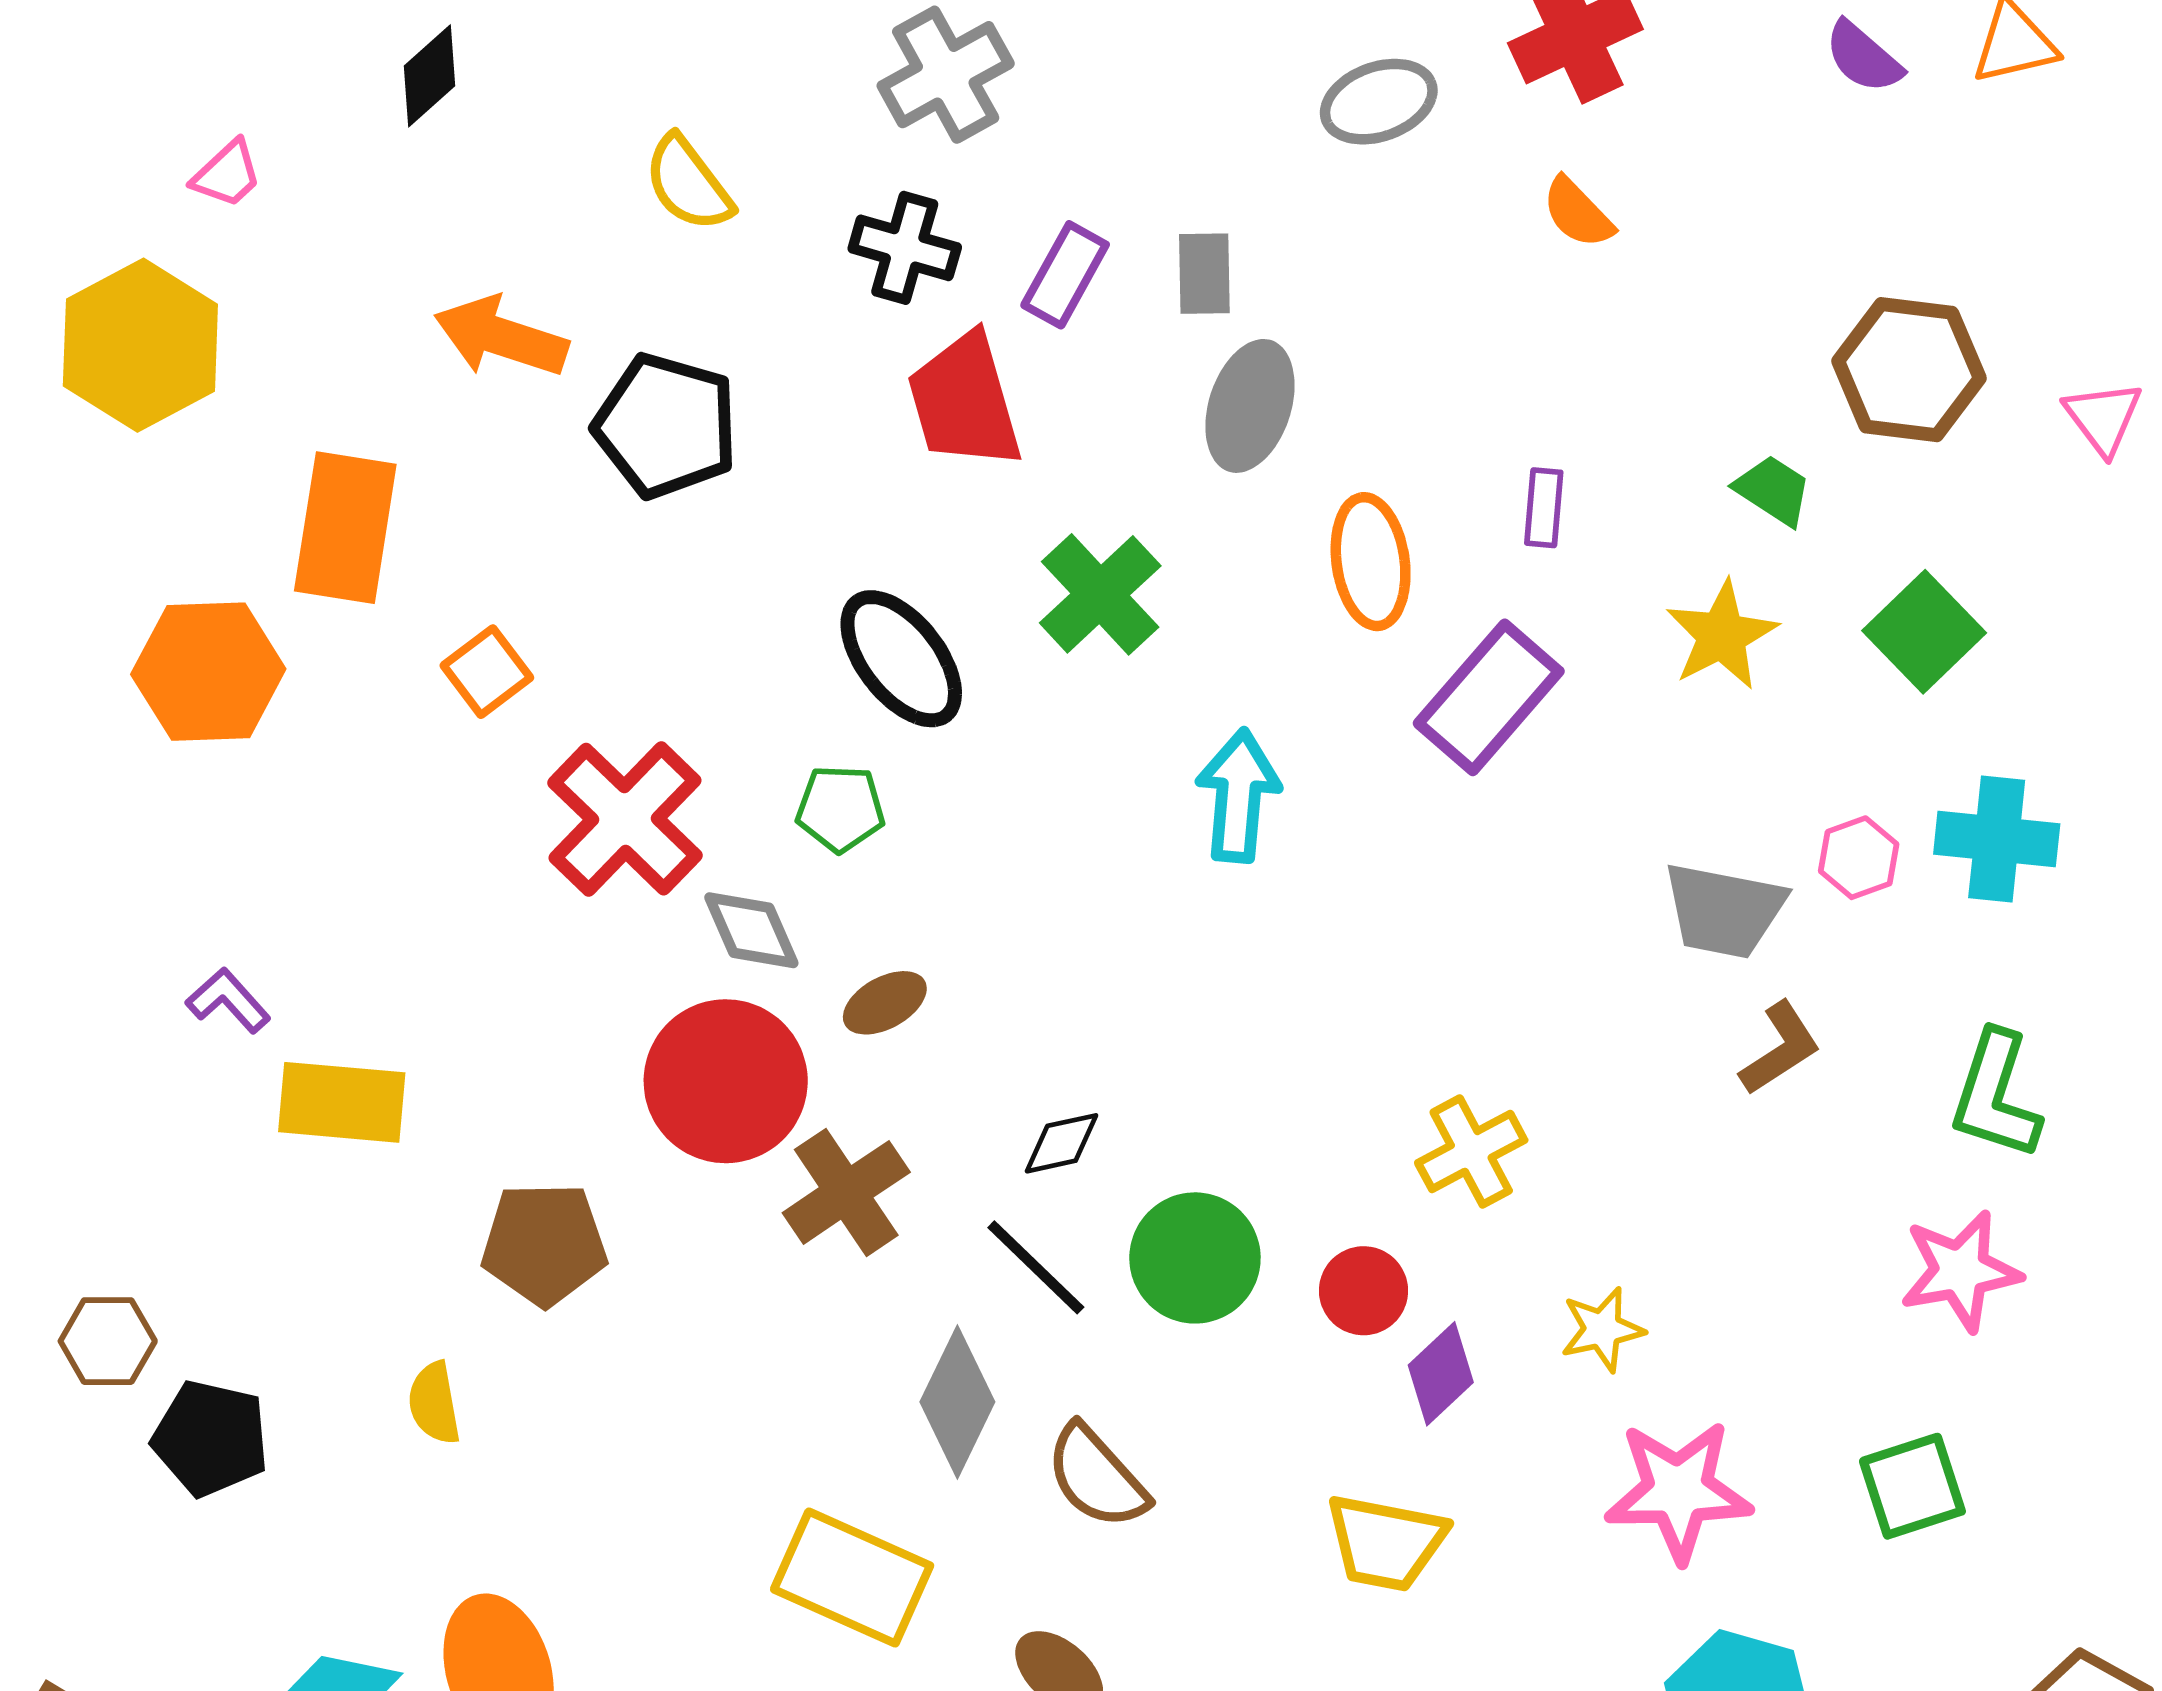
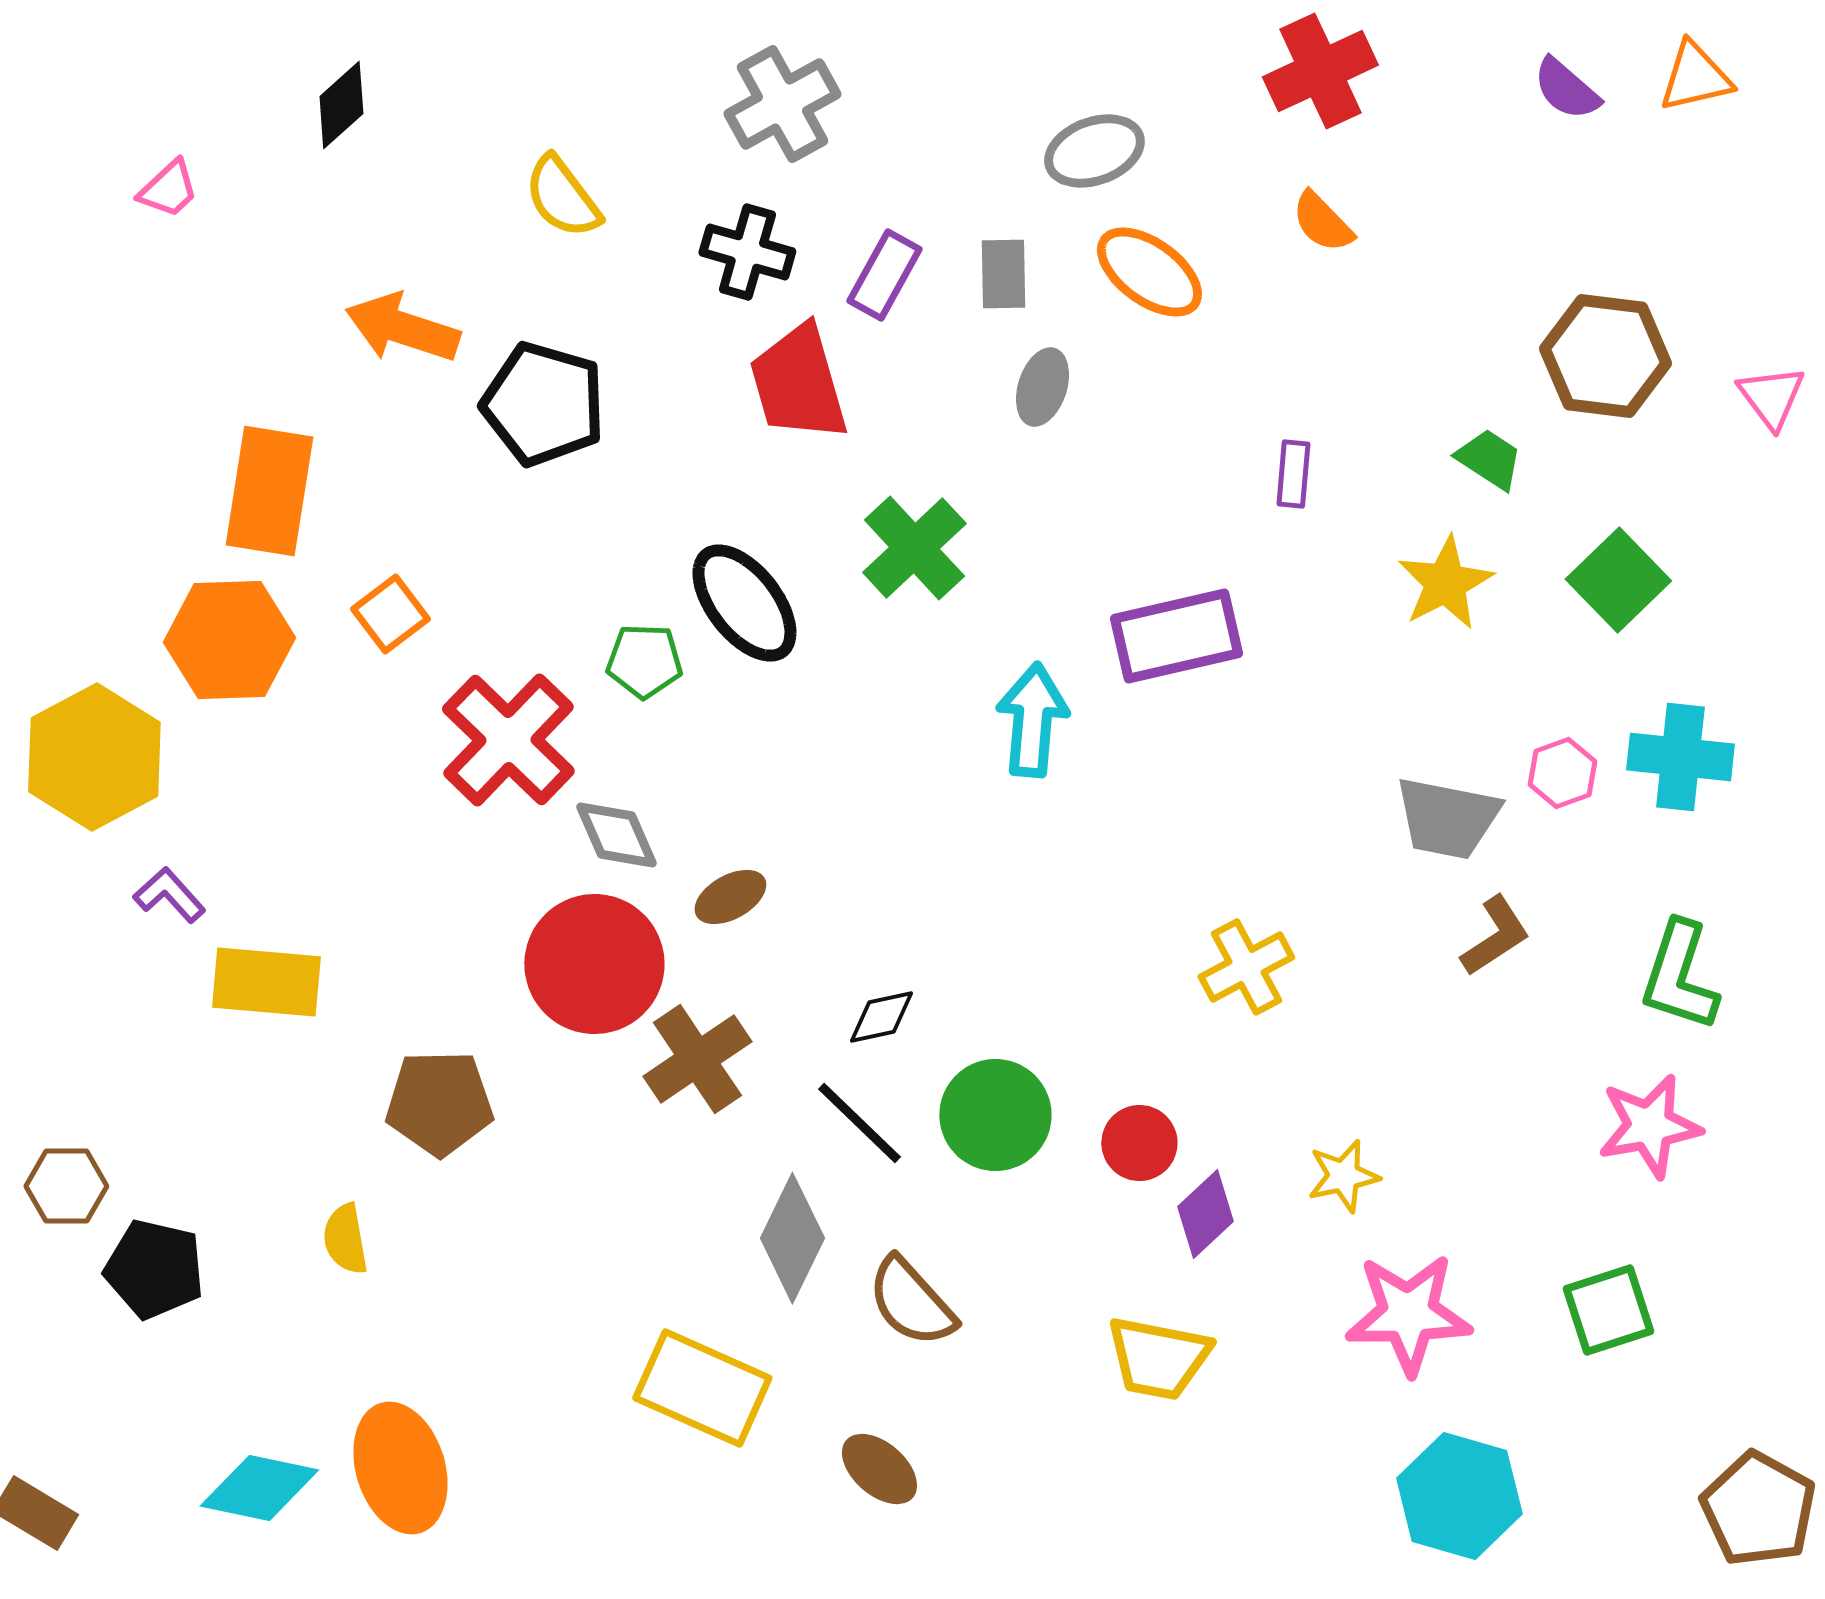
gray ellipse: (1379, 102) -> (1094, 151), moved
yellow hexagon: (140, 345) -> (94, 757), moved
gray ellipse: (1250, 406) -> (1042, 387), size x0.7
orange ellipse: (1371, 562) -> (1149, 272), moved, turned -46
orange hexagon: (208, 672) -> (229, 640), moved
purple rectangle: (1489, 697) -> (1176, 636), moved, turned 36
green pentagon: (840, 809) -> (644, 661), moved
yellow cross: (1471, 1151) -> (1246, 967), moved

